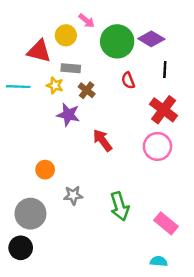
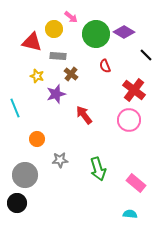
black line: (165, 69) -> (146, 55), moved, turned -48
yellow star: (55, 85) -> (37, 76), moved
cyan line: (18, 87) -> (15, 108), moved, turned 66
purple star: (68, 115) -> (56, 94), turned -30

